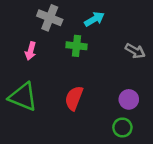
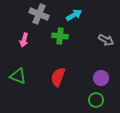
green triangle: (23, 97) -> (18, 76), size x0.7

